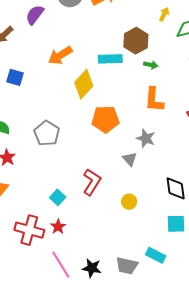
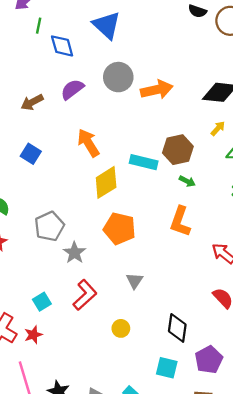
orange arrow: (60, 55) -> (88, 143), turned 75
gray star: (146, 138) -> (74, 253), moved

